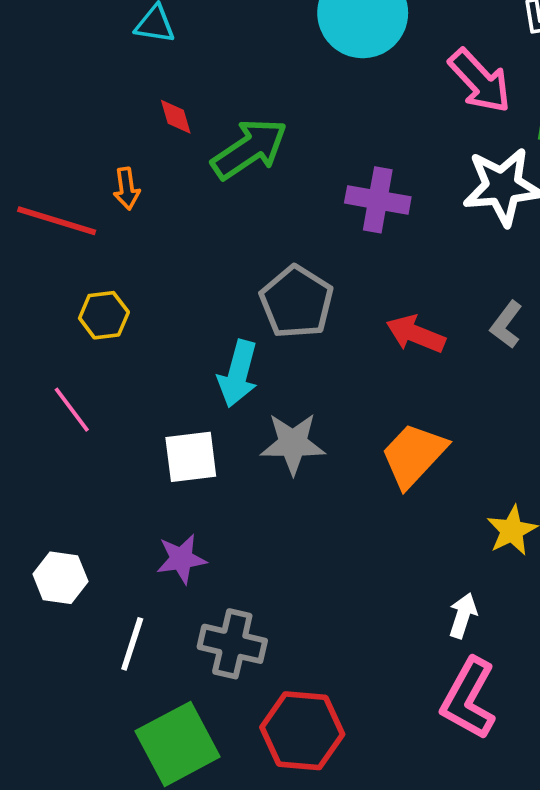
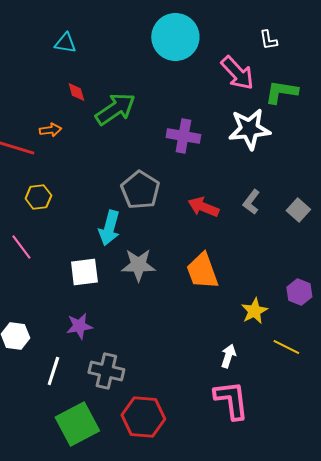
orange arrow: (127, 189) -> (50, 130), turned -90
orange trapezoid: (414, 455) -> (202, 271), turned -63
pink L-shape: (468, 699) -> (231, 400), turned 144

